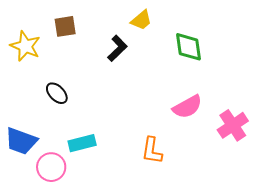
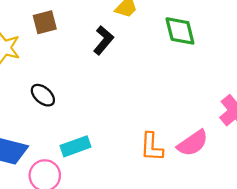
pink semicircle: (187, 107) -> (193, 143), moved

